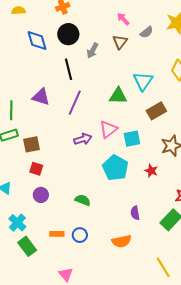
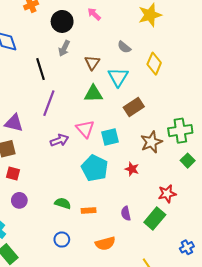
gray semicircle: (147, 32) -> (124, 47), moved, turned 80
black circle: (68, 34) -> (62, 21), moved
brown triangle: (120, 42) -> (92, 63), moved
purple triangle: (41, 97) -> (14, 123), moved
pink triangle: (108, 129) -> (85, 129), turned -30
purple semicircle: (135, 213) -> (126, 213), moved
orange rectangle: (57, 234) -> (89, 210), moved

